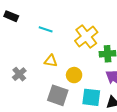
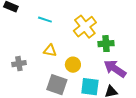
gray cross: (19, 74) -> (19, 64), turned 32

